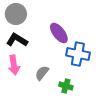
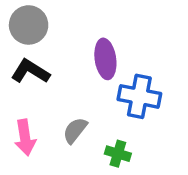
purple ellipse: (59, 33) -> (105, 59), turned 30
pink arrow: (14, 65) -> (25, 138), moved

